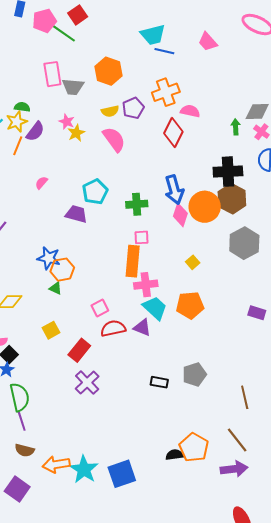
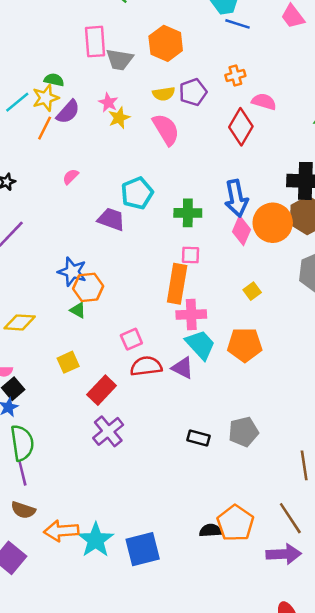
orange cross: (166, 92) -> (235, 76), size x0.6

